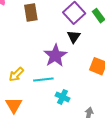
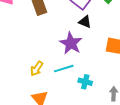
black triangle: (74, 37) -> (85, 22), turned -32

